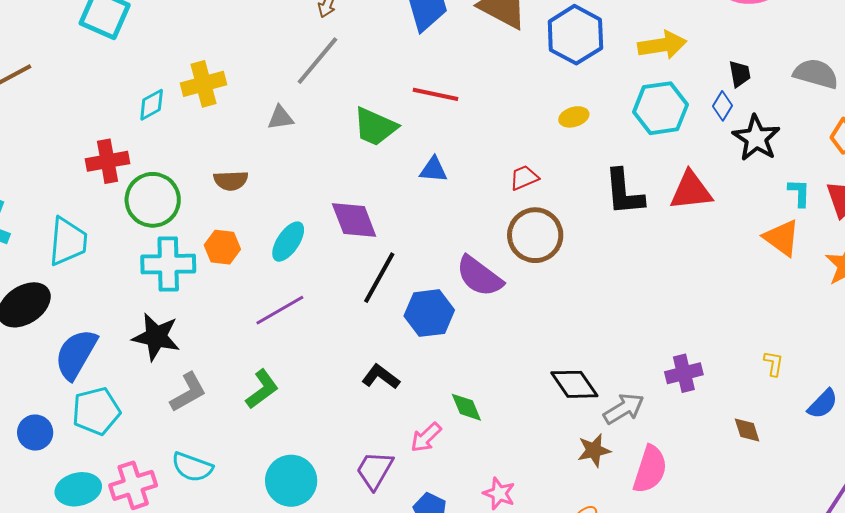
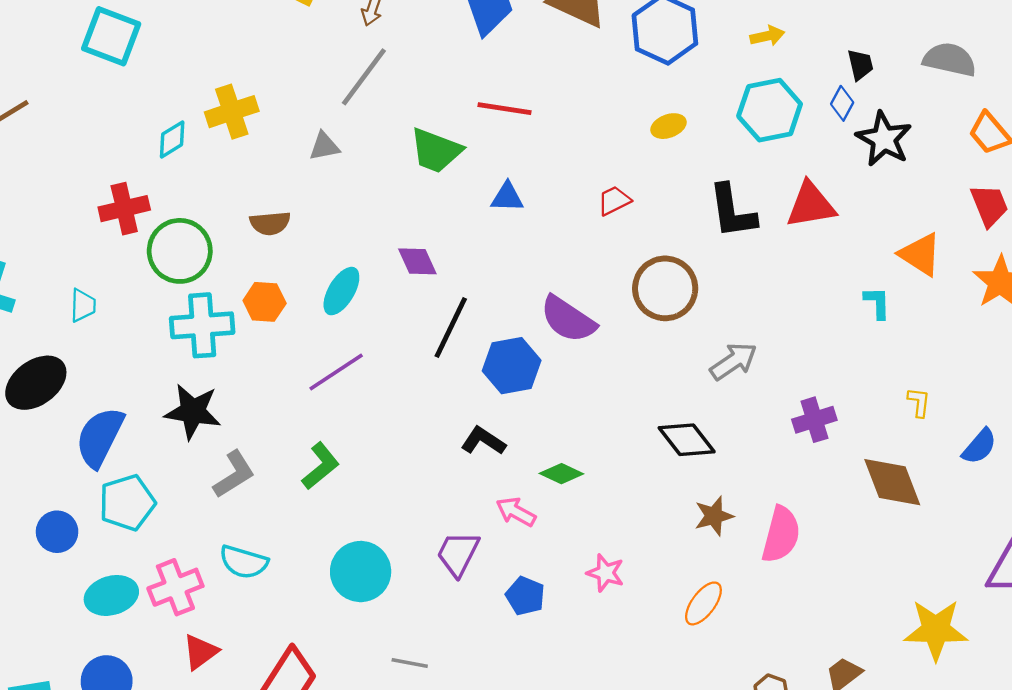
yellow arrow: (662, 45) -> (767, 36), size x0.6
cyan L-shape: (799, 193) -> (877, 303), moved
purple diamond: (354, 220) -> (417, 261), size x0.7
brown circle: (535, 235) -> (665, 288), moved
cyan trapezoid: (68, 241) -> (83, 305), size x0.6
black L-shape: (381, 377) -> (483, 441), moved
green diamond: (466, 407) -> (561, 474), turned -39
gray arrow: (624, 409) -> (733, 361), moved
brown diamond: (747, 430) -> (892, 482), size x1.8
pink arrow: (426, 437) -> (516, 512), turned 76

